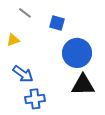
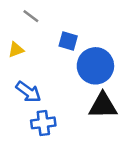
blue square: (57, 23) -> (68, 41), moved

